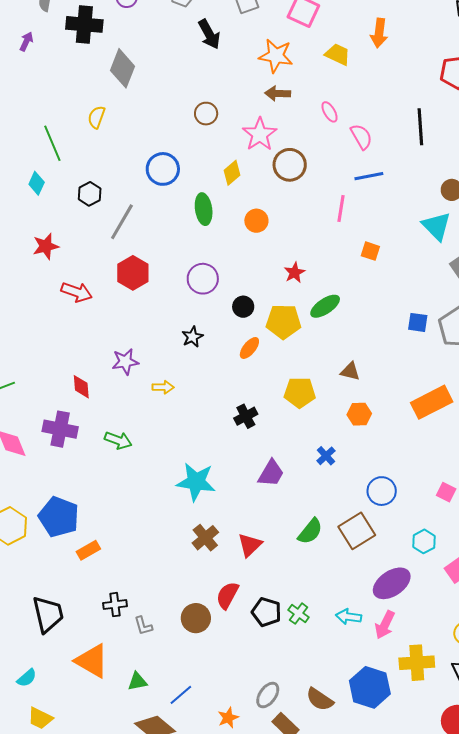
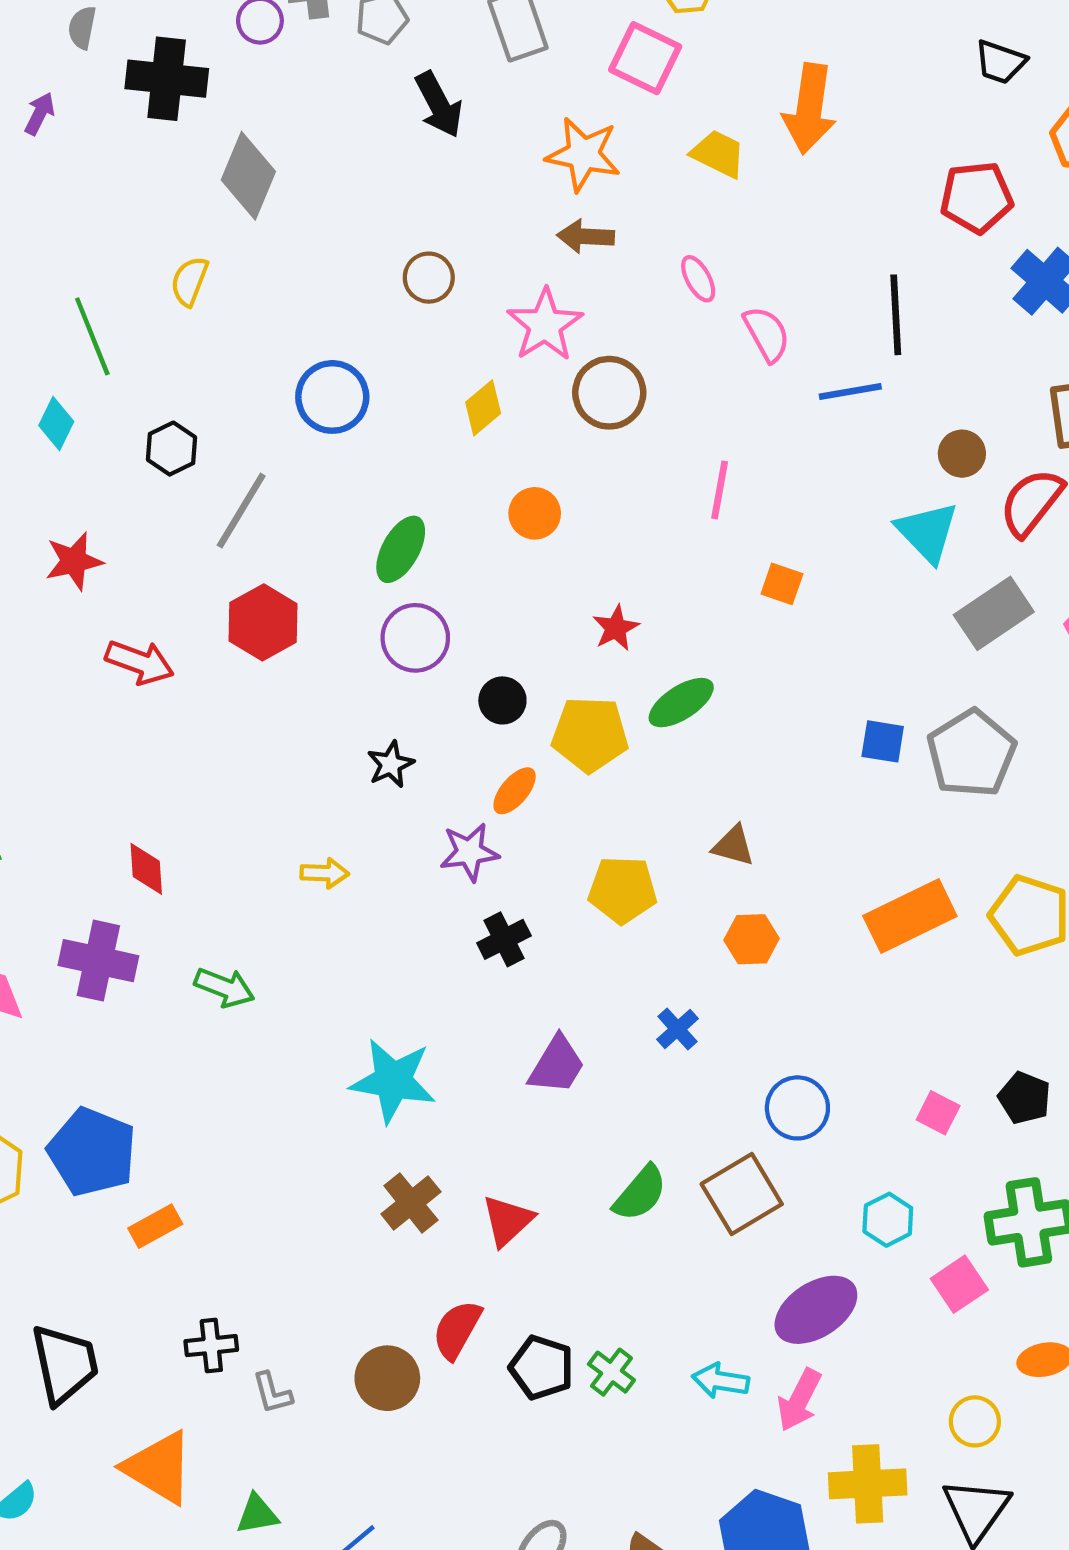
orange arrow: (379, 33) -> (809, 109), size x1.4
blue line: (369, 176) -> (850, 392), moved
green ellipse: (204, 209) -> (401, 549), moved, turned 36
purple star: (125, 362) -> (469, 852), moved

